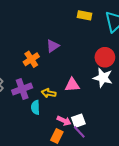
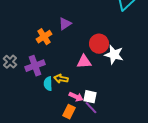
red circle: (105, 57) -> (99, 44), moved
yellow arrow: (49, 93) -> (61, 79), moved
white square: (78, 121) -> (90, 97), turned 32

